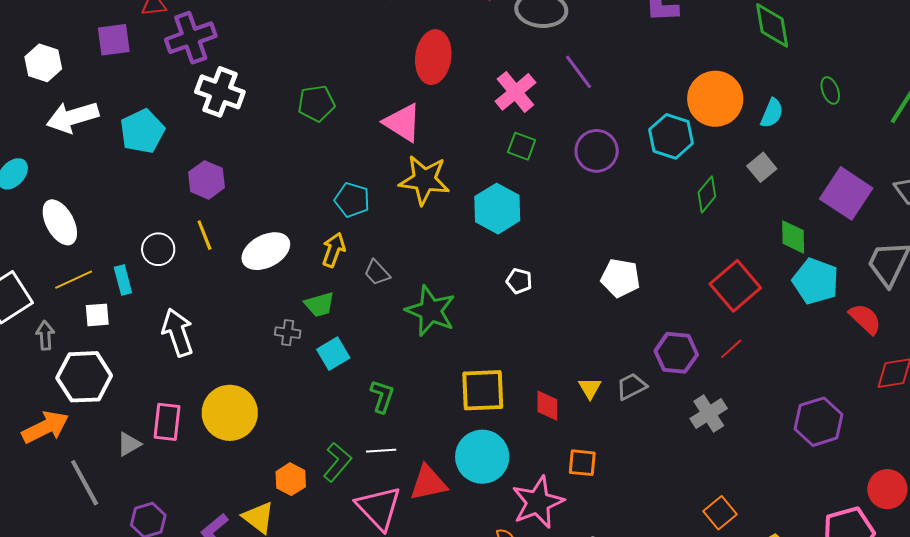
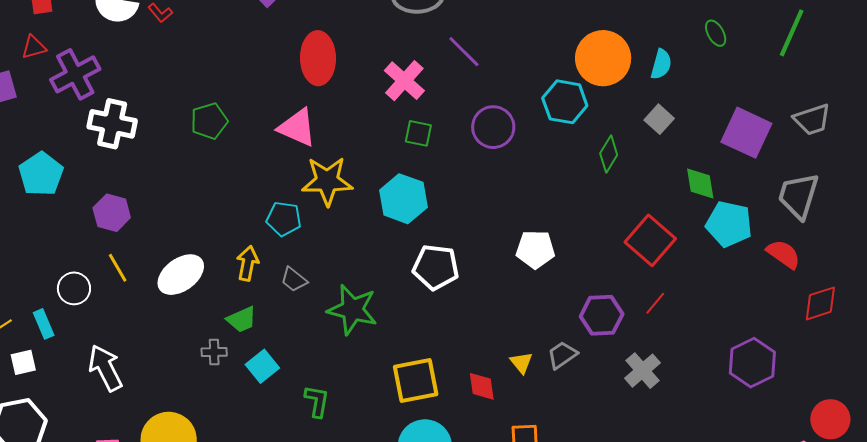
cyan pentagon: (352, 200) -> (284, 219), moved
white pentagon: (519, 281) -> (436, 267), size x1.8

